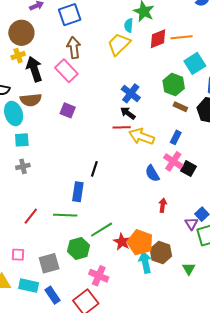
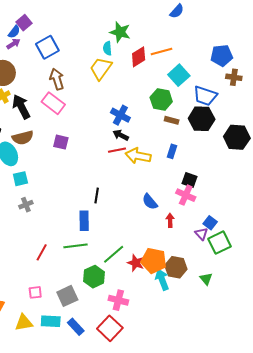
pink cross: (173, 161) -> (186, 195), moved
blue semicircle: (152, 173) -> (150, 202), moved

